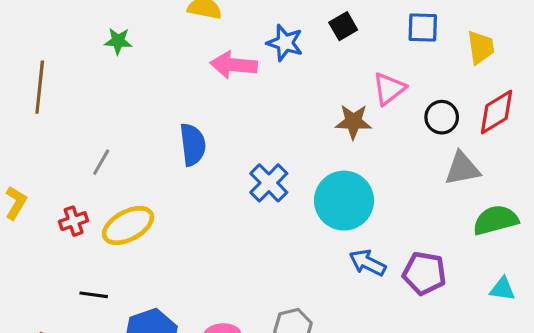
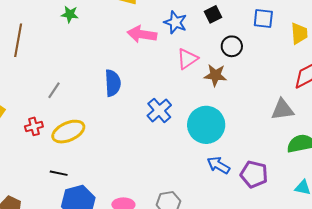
pink triangle: (389, 89) -> (187, 59), moved
black circle: (442, 117) -> (232, 46), moved
black line: (94, 295) -> (59, 173), moved

